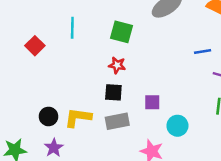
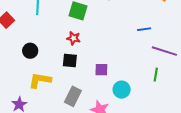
black circle: (48, 116) -> (30, 51), moved
gray rectangle: (117, 121) -> (73, 96), moved, turned -54

